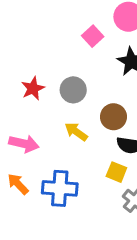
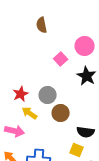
brown circle: (113, 117) -> (61, 113), moved
yellow arrow: (76, 132) -> (30, 113), moved

